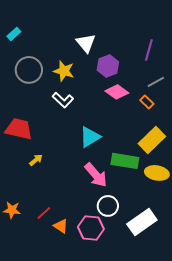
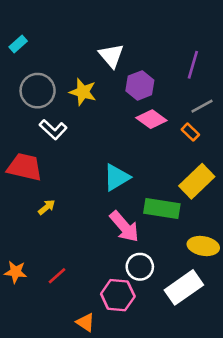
white L-shape: (63, 100) -> (53, 129), moved
yellow ellipse: (157, 173) -> (203, 246), moved
orange triangle: (61, 226) -> (85, 322), moved

